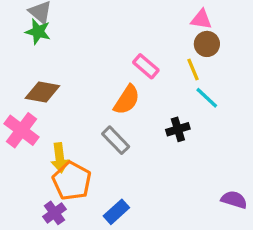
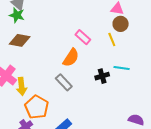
brown diamond: (42, 92) -> (20, 40), moved
cyan line: (207, 98) -> (122, 68), moved, turned -35
yellow arrow: (60, 158) -> (22, 86), moved

